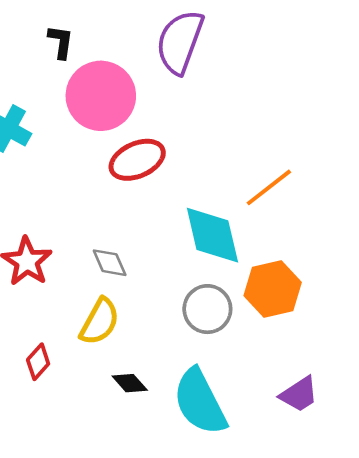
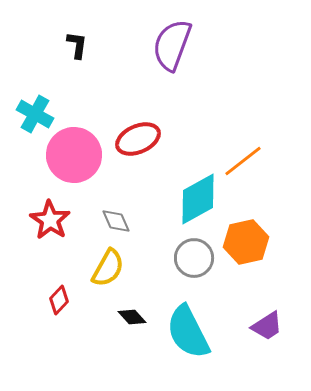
pink circle: (101, 96) -> (74, 155), moved
cyan diamond: (212, 235) -> (198, 199), turned 74

